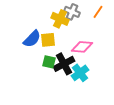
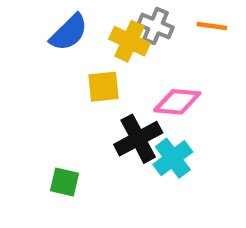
orange line: (98, 12) -> (212, 26), turned 64
blue semicircle: (32, 39) -> (69, 33), moved
green square: (49, 62) -> (65, 182), moved

